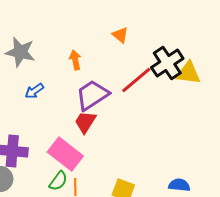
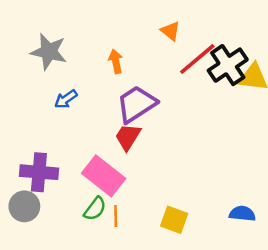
red line: (136, 80) -> (197, 59), moved

